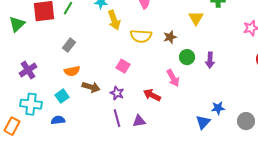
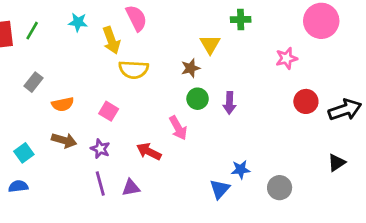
yellow arrow: (114, 20) -> (111, 40), moved
brown star: (170, 37) -> (191, 68), moved
orange semicircle: (72, 71) -> (63, 104), moved

